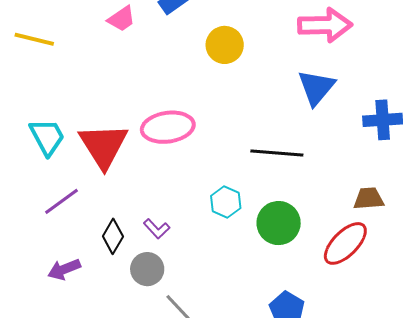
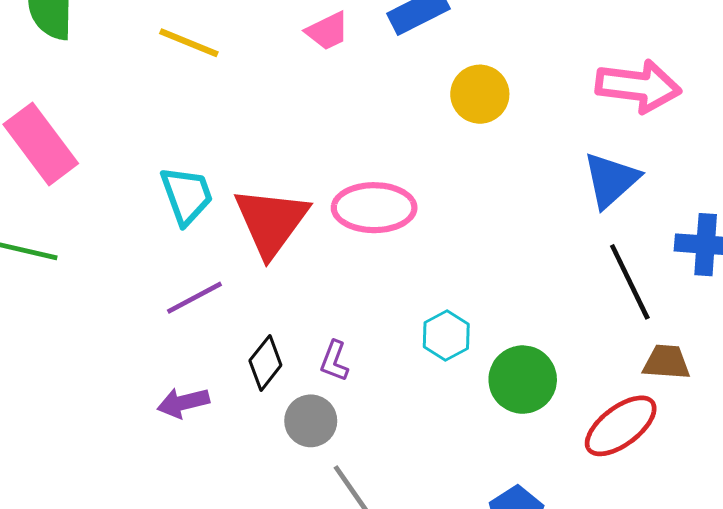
black line: (277, 153) -> (630, 282), moved, turned 51
purple L-shape: (157, 229) -> (334, 361), turned 56

